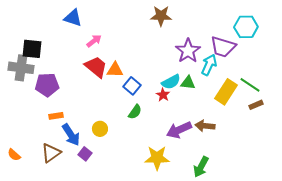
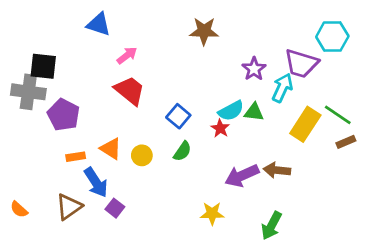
brown star: (161, 16) -> (204, 31), moved
purple star: (188, 51) -> (254, 69), size x0.7
orange triangle: (115, 70) -> (111, 149), moved, turned 30
purple pentagon: (47, 85) -> (63, 115), turned 30
yellow circle: (100, 129) -> (142, 155), moved
yellow star: (157, 158) -> (212, 213), size x0.7

